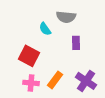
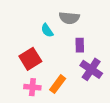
red square: (29, 56) -> (30, 59), turned 30
purple cross: (86, 81) -> (91, 69), moved

